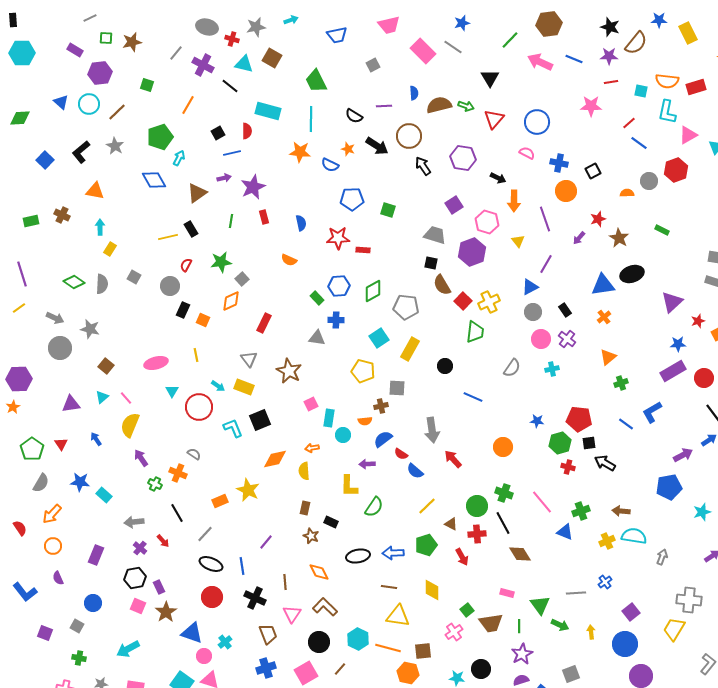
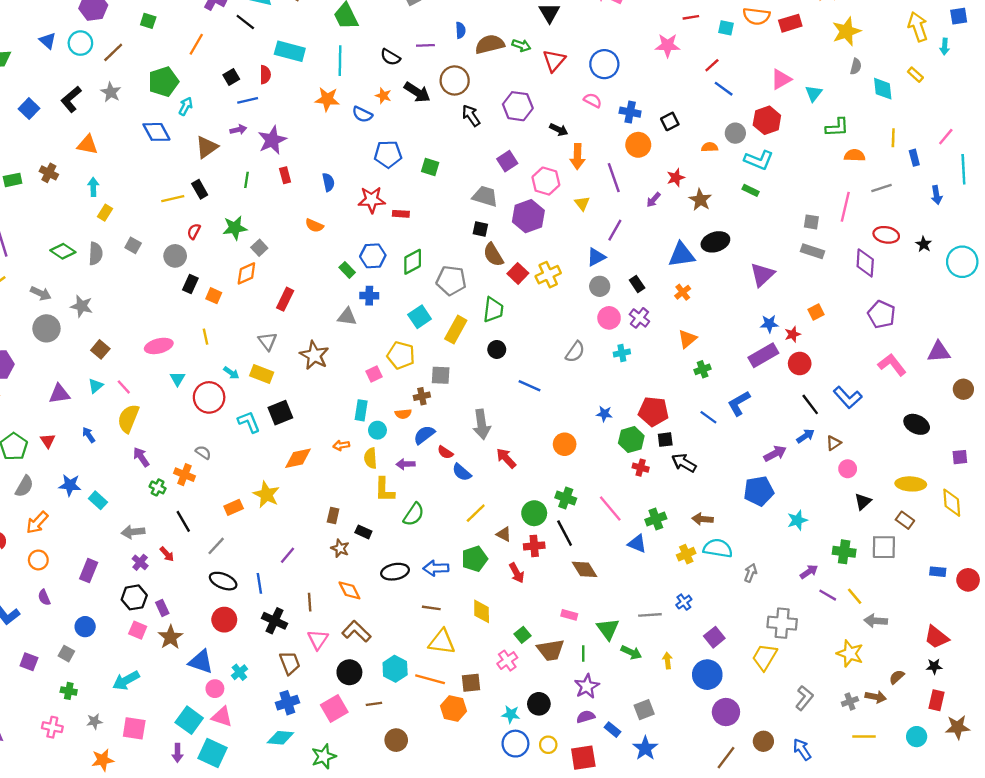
cyan L-shape: (667, 112) -> (759, 160), moved, turned -80
red star: (698, 321) -> (793, 334), moved
green trapezoid: (475, 332) -> (493, 310), moved
pink square: (311, 404) -> (374, 374), moved
yellow semicircle: (304, 471) -> (370, 458), moved
brown line: (340, 669) -> (374, 704), turned 40

